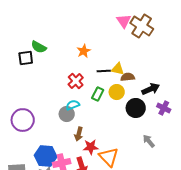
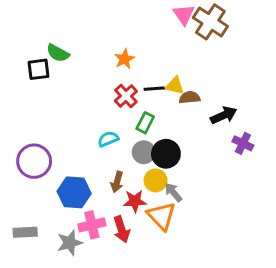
red cross: (76, 81) -> (126, 96), moved
yellow circle: (117, 92) -> (156, 180), moved
black circle: (136, 108) -> (166, 154), moved
gray circle: (67, 114) -> (144, 152), moved
gray arrow: (149, 141) -> (173, 192), moved
blue hexagon: (46, 156) -> (74, 192), moved

